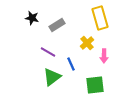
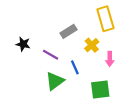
black star: (32, 18) -> (23, 44), moved
gray rectangle: (57, 25) -> (68, 31), moved

